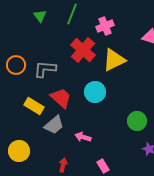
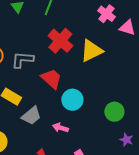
pink cross: (105, 26) -> (106, 14), moved, turned -30
cyan circle: (95, 92) -> (72, 100), moved
red trapezoid: (61, 98) -> (51, 79), moved

